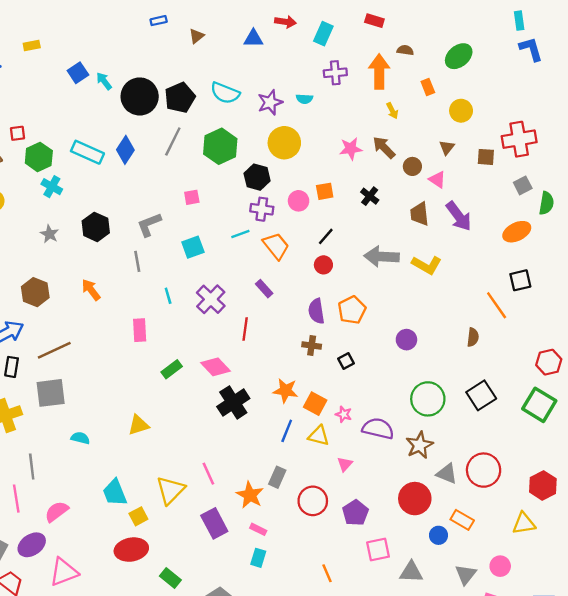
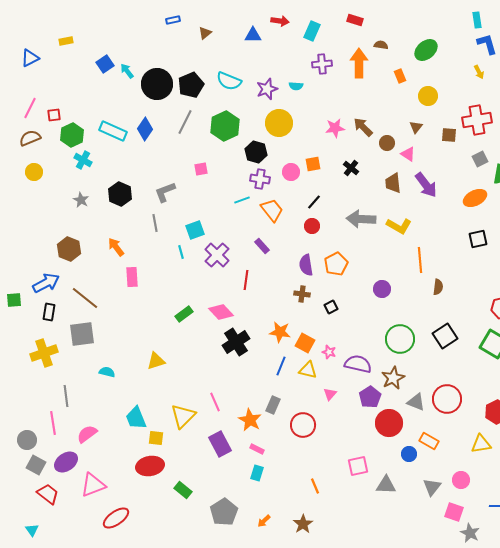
yellow arrow: (392, 111) -> (479, 72), moved
cyan square: (193, 247) -> (195, 230), moved
orange line: (497, 305) -> (420, 260), moved, turned 30
pink rectangle: (140, 330) -> (132, 277), moved
brown line: (54, 350) -> (85, 298), turned 64
purple pentagon: (355, 513) -> (370, 397), moved
yellow square: (138, 516) -> (156, 438), turned 35

